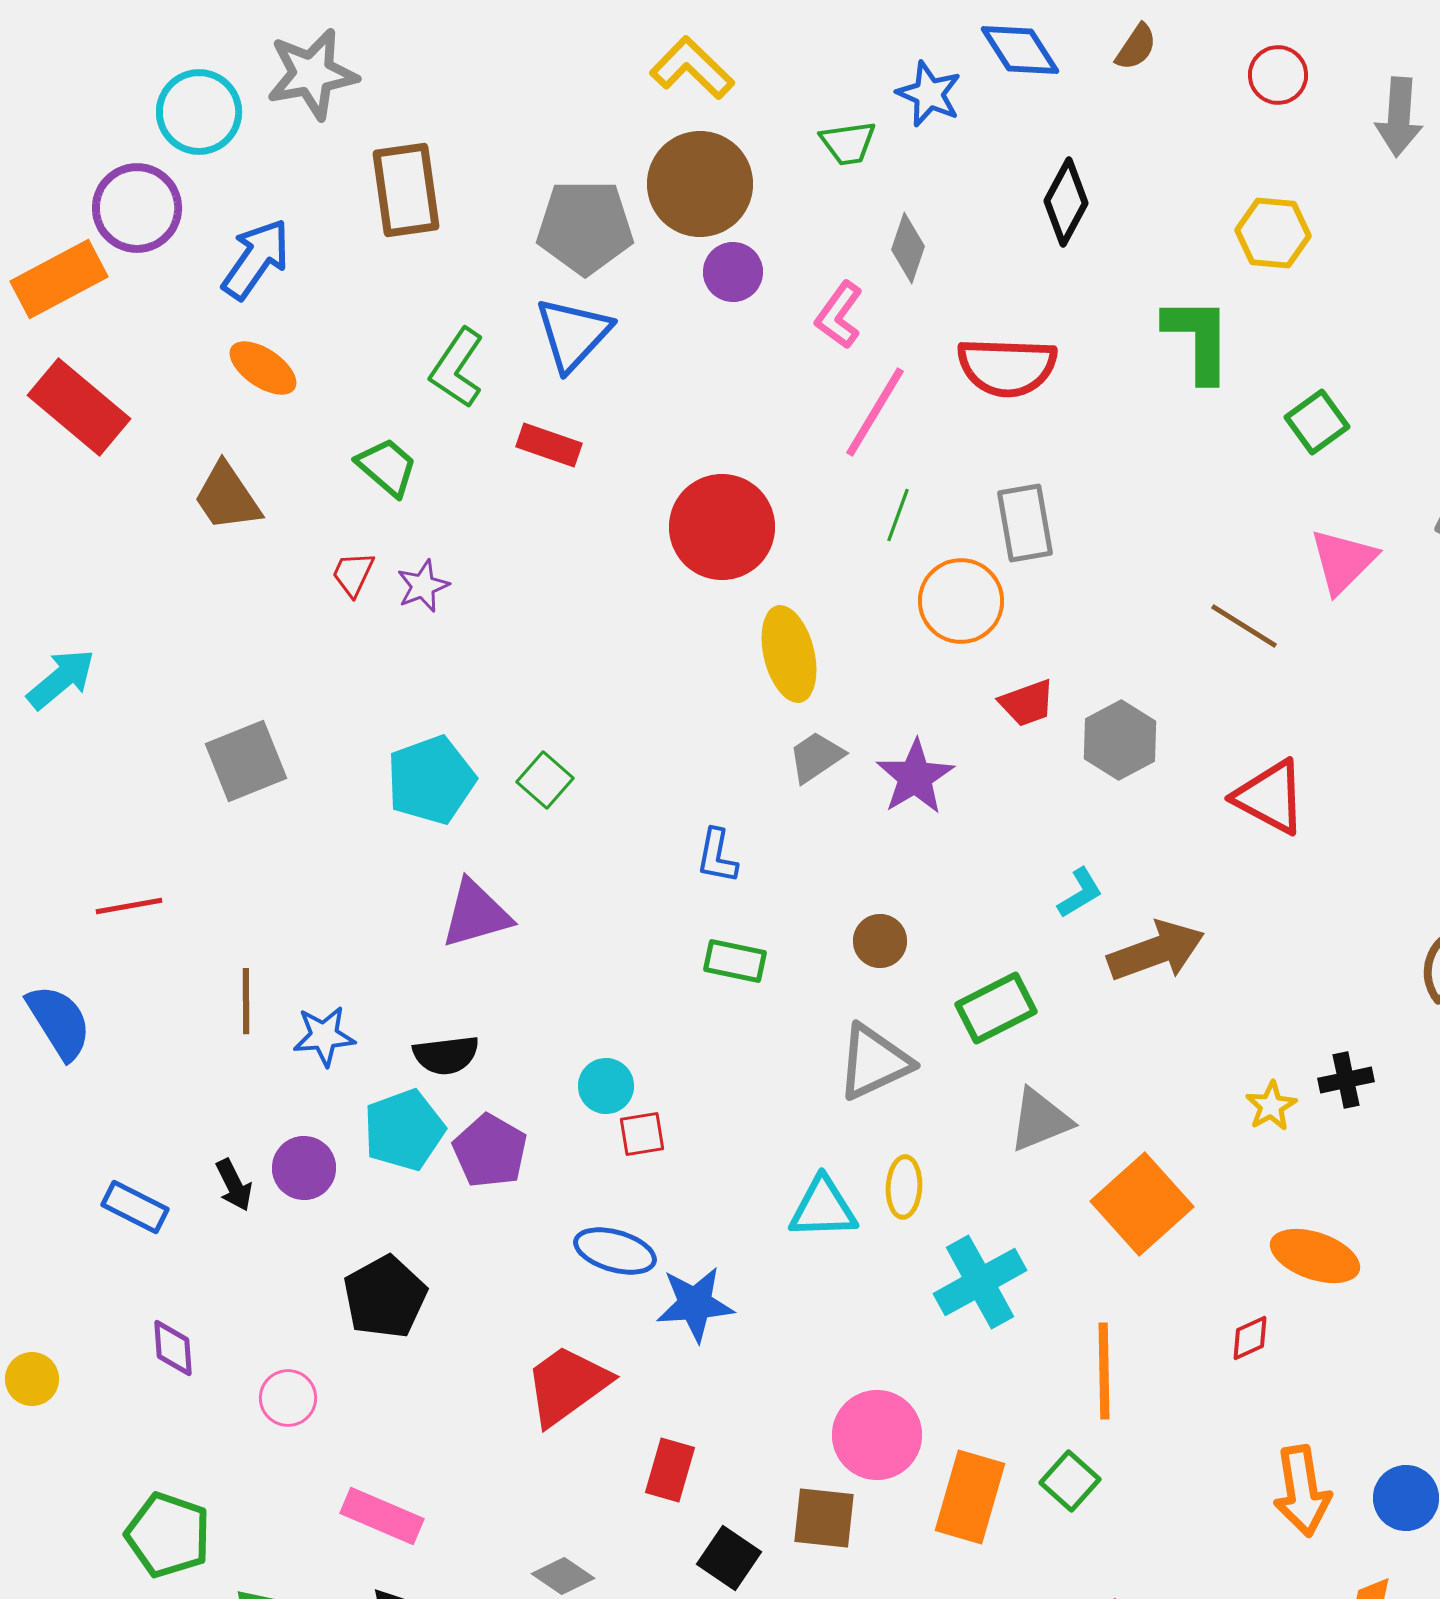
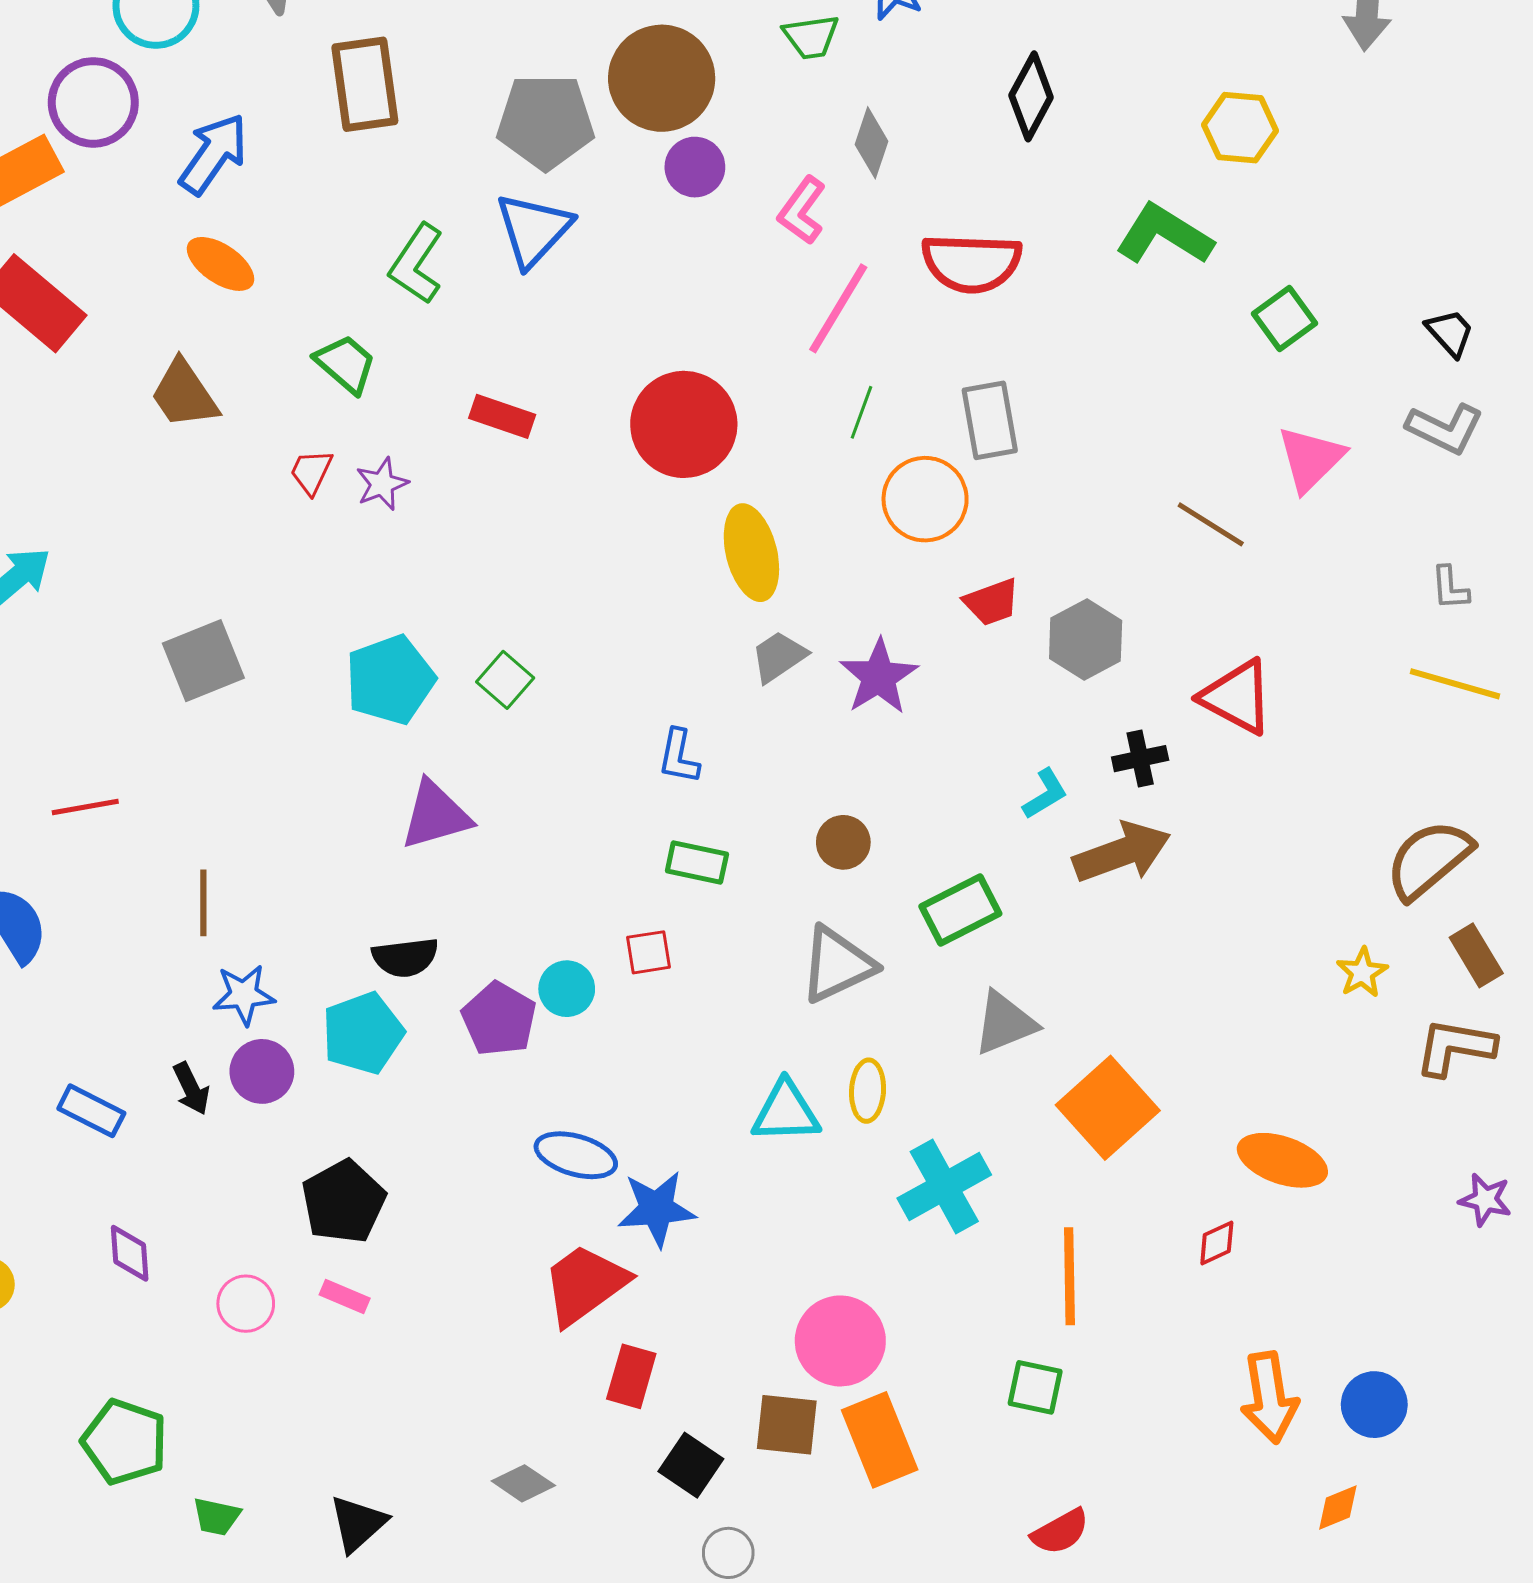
green L-shape: (1198, 339) -> (1164, 235), turned -58
red rectangle: (549, 445) -> (502, 416), moved
blue star: (324, 1036) -> (244, 995), moved
black cross: (1346, 1080) -> (1140, 759), moved
yellow star: (1271, 1106) -> (1362, 973), moved
red square: (642, 1134) -> (648, 952), moved
purple pentagon: (490, 1151) -> (499, 1019), moved
red trapezoid: (567, 1385) -> (585, 1284), moved
green square: (1070, 1481) -> (1035, 1387), turned -30
orange rectangle: (970, 1497) -> (880, 1440), moved, turned -38
pink rectangle: (382, 1516) -> (345, 1297), moved, size x0.6

